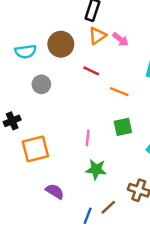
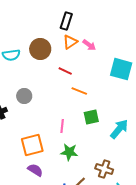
gray circle: (41, 84) -> (24, 96), moved
orange line: (119, 92) -> (79, 91), moved
orange square: (35, 149) -> (32, 145), moved

